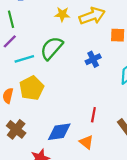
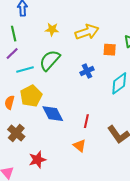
yellow star: (62, 14) -> (52, 29), moved
blue diamond: (59, 132) -> (53, 114), moved, turned 70

